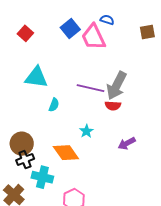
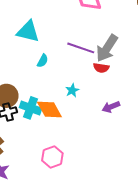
cyan cross: (42, 177) -> (31, 108), moved

